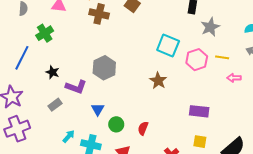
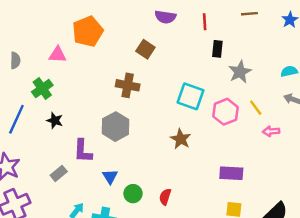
brown cross: (99, 14) -> (128, 85), moved
yellow line: (222, 57) -> (256, 108), turned 48
black star: (53, 72) -> (55, 120), moved
purple L-shape: (76, 87) -> (83, 151), turned 75

